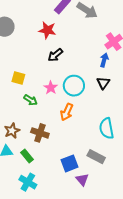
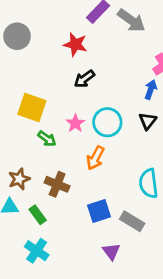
yellow square: (18, 78) -> (32, 107), size x1.5
blue square: (70, 163) -> (99, 211), moved

